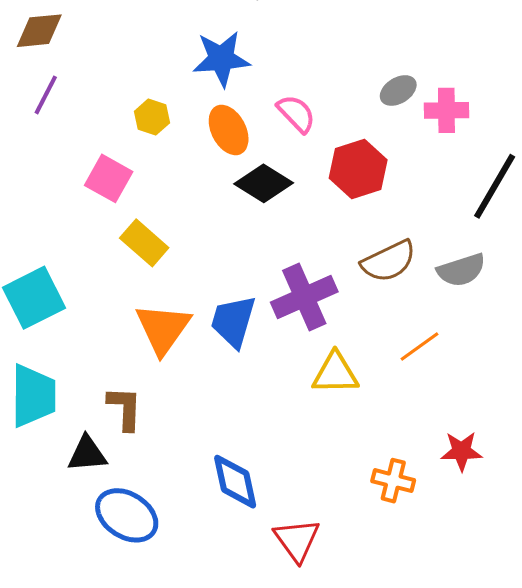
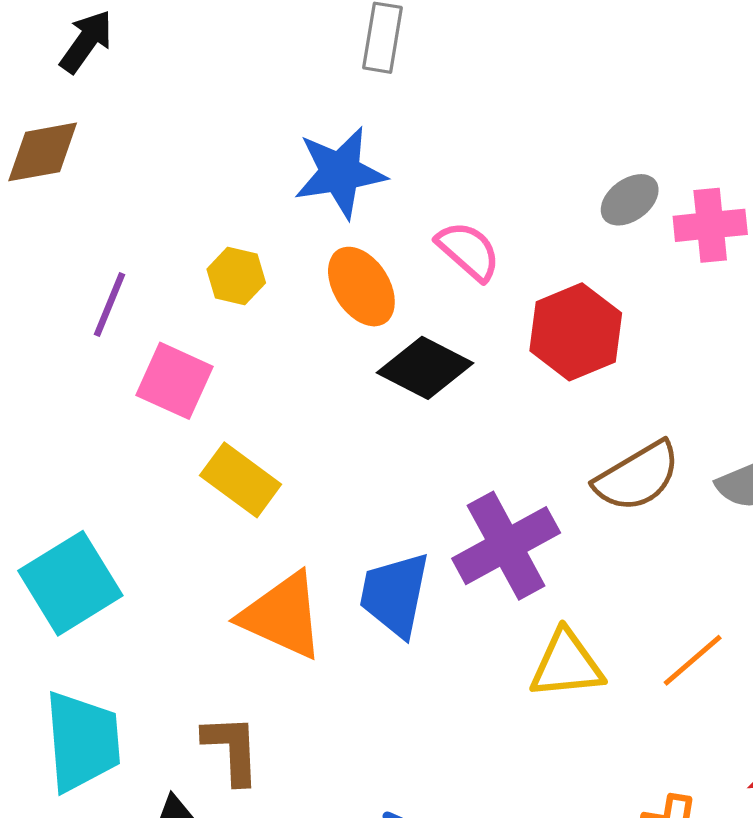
purple line: (46, 95) -> (110, 304), moved
orange triangle: (163, 329) -> (282, 616), turned -36
orange line: (419, 346) -> (693, 660), moved

